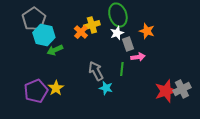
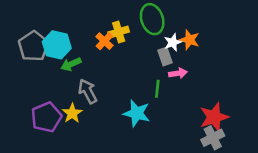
gray pentagon: (34, 19) -> (34, 46), moved
white star: (117, 33) -> (173, 42), moved
gray arrow: (96, 71) -> (88, 91), moved
cyan star: (106, 88) -> (137, 113), size x1.5
gray cross: (182, 89) -> (213, 138), moved

